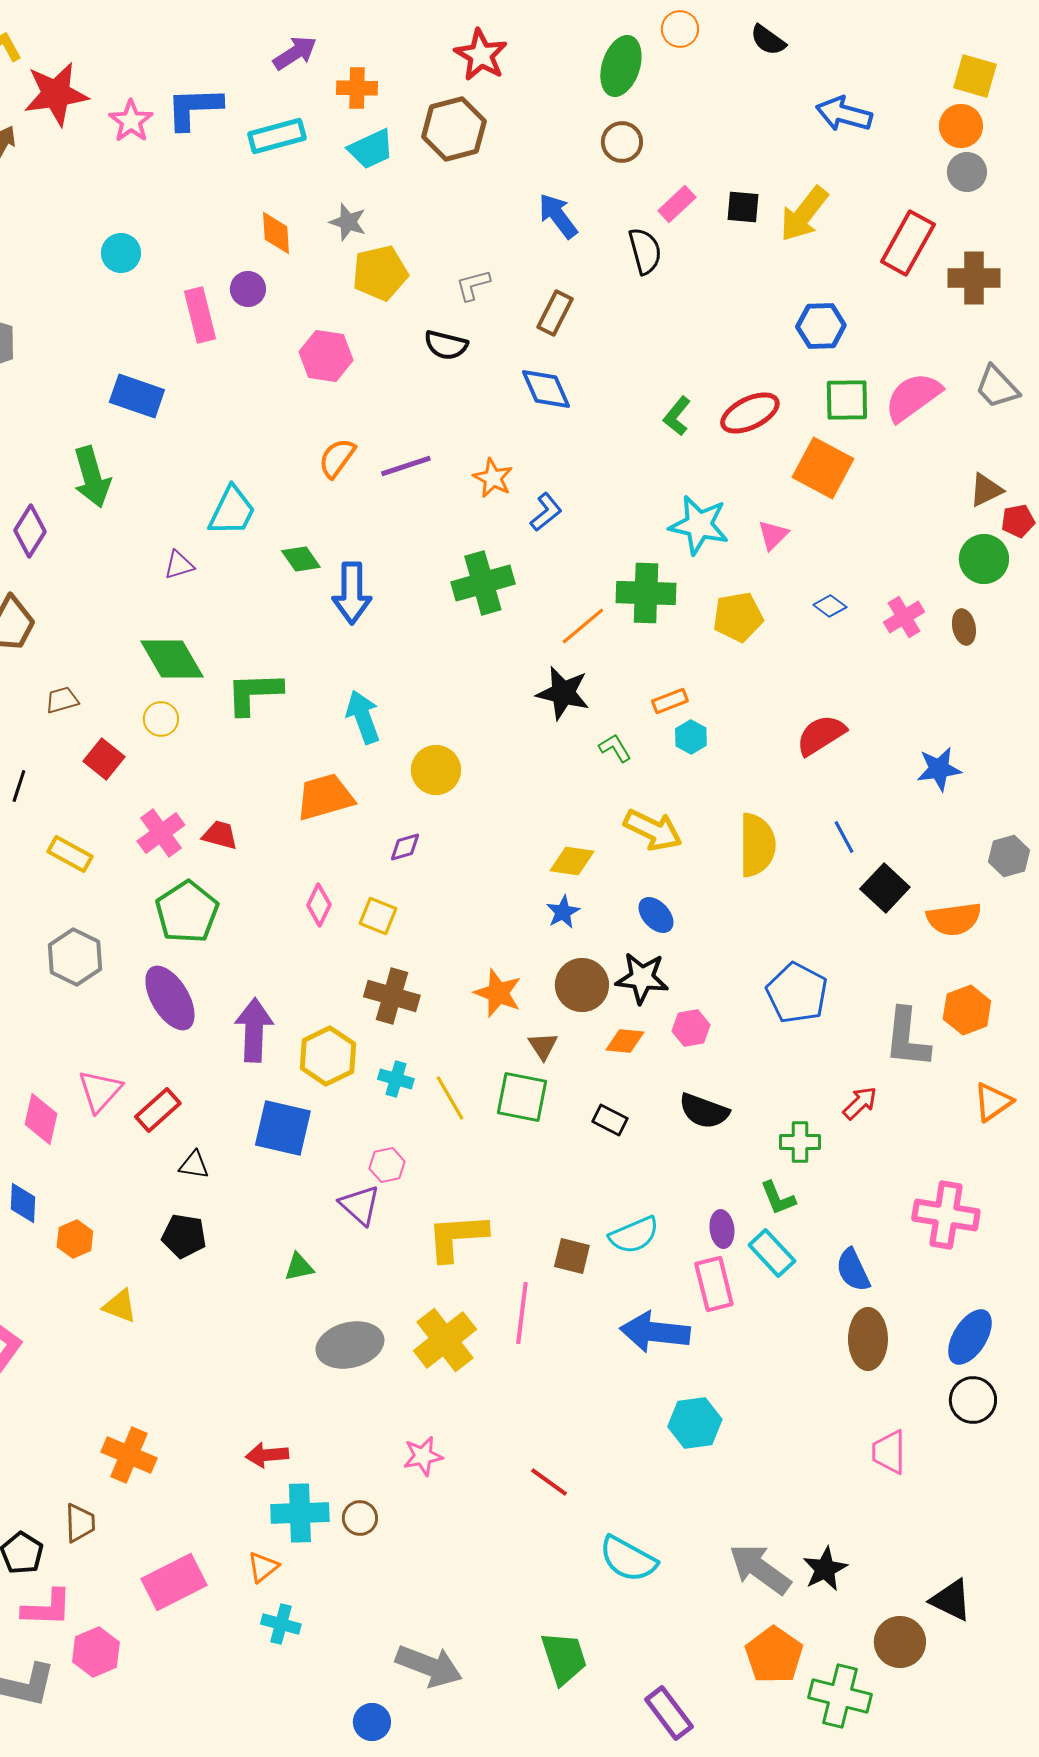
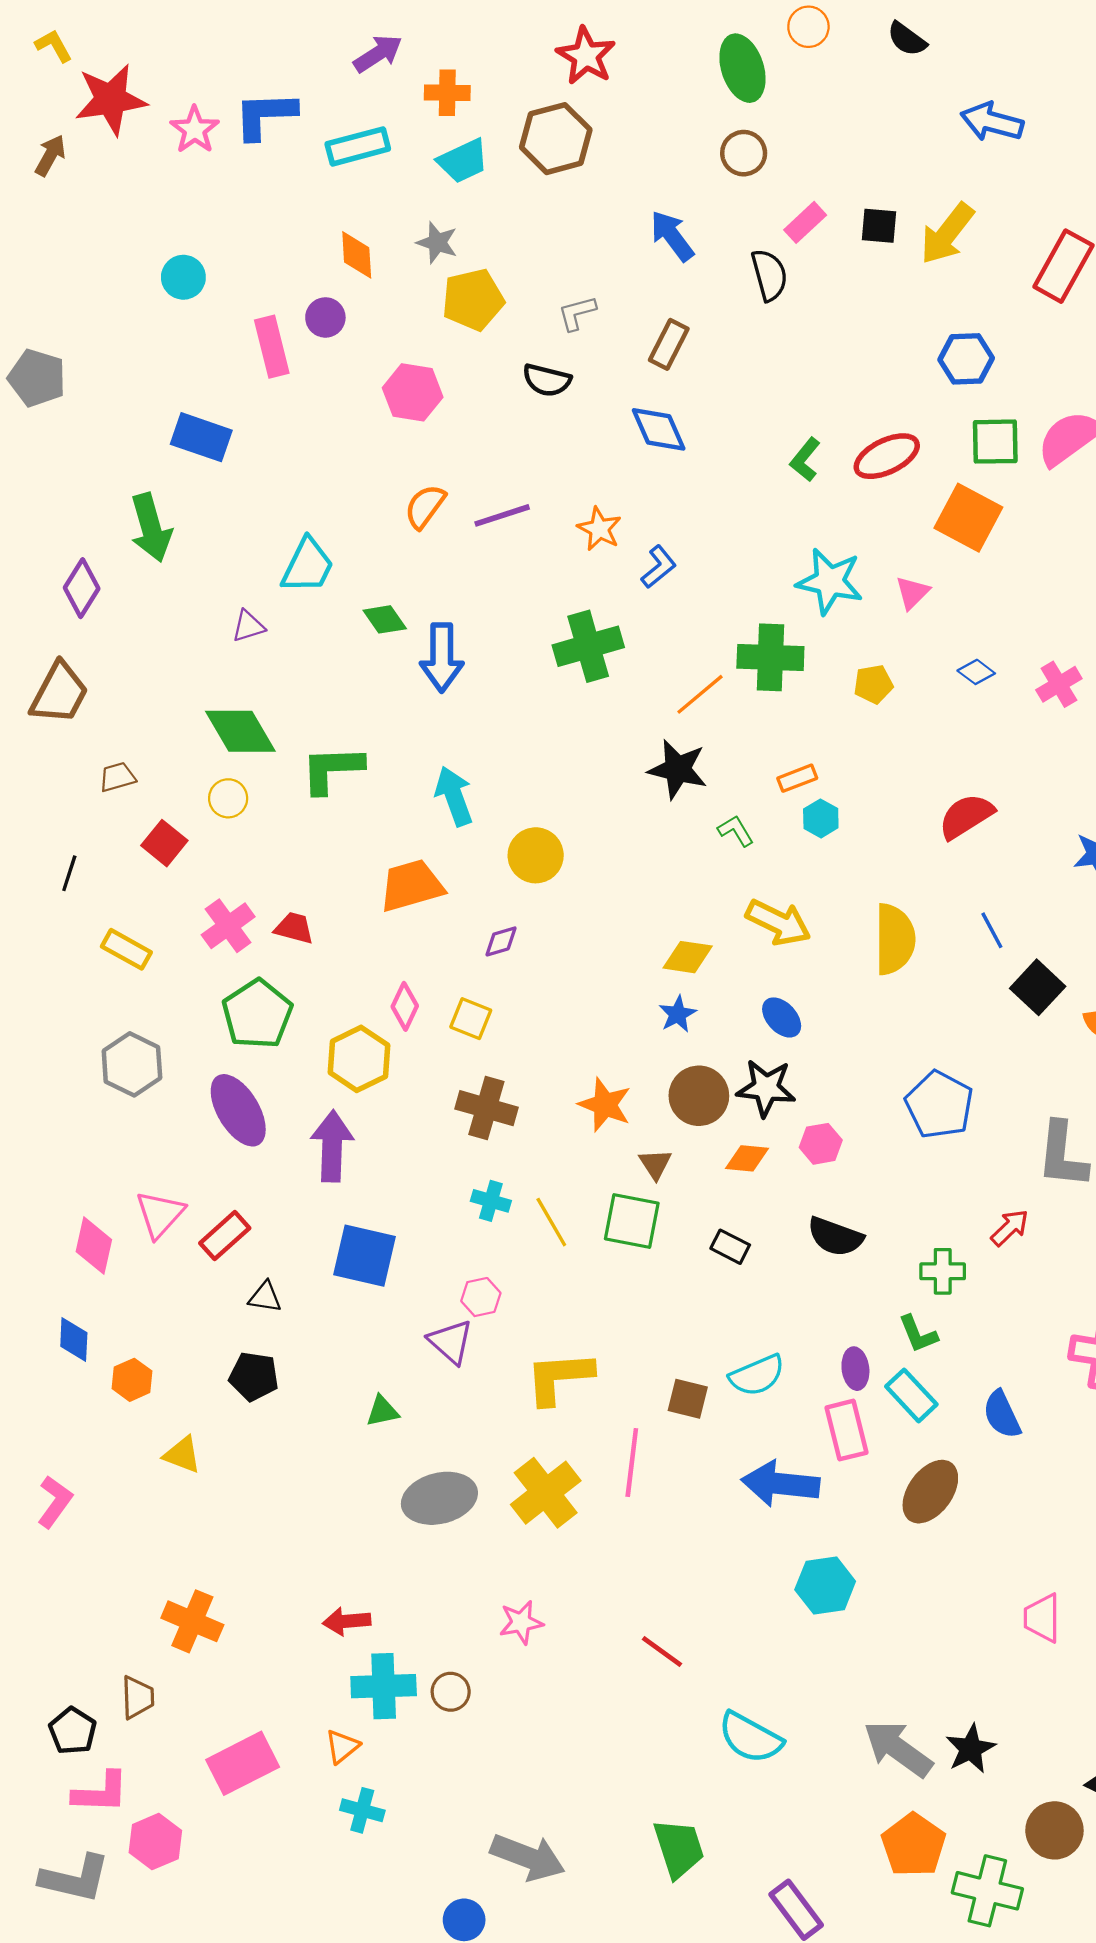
green ellipse: (621, 66) -> (742, 68), turned -36
yellow pentagon: (738, 617) -> (873, 684), size x0.7
yellow hexagon: (328, 1056) -> (359, 1059), moved
brown ellipse: (868, 1339) -> (930, 1492), moved, turned 36

